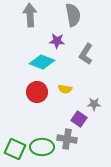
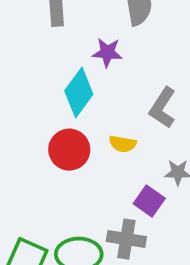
gray L-shape: (86, 54) -> (163, 108), moved
cyan diamond: (42, 62) -> (79, 92), turned -75

